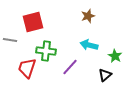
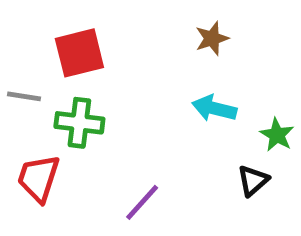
green cross: (46, 51) -> (79, 123), moved
purple line: (70, 67) -> (142, 202), moved
red trapezoid: (27, 68) -> (38, 178), moved

